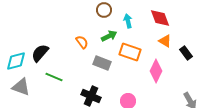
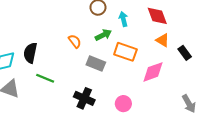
black semicircle: (40, 53) -> (30, 53), turned -30
pink diamond: (156, 71) -> (153, 72), turned 45

